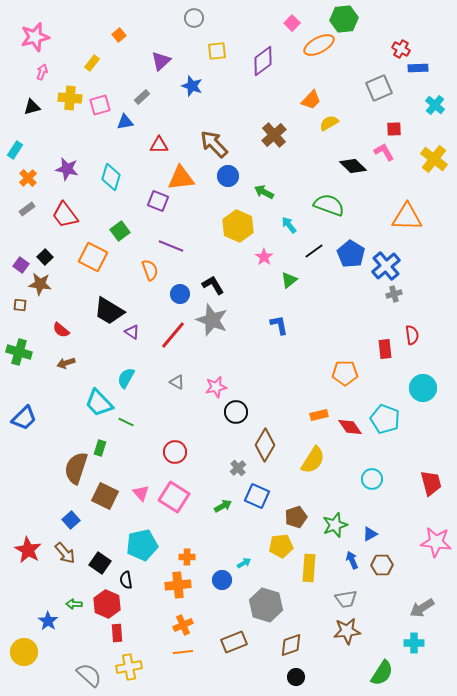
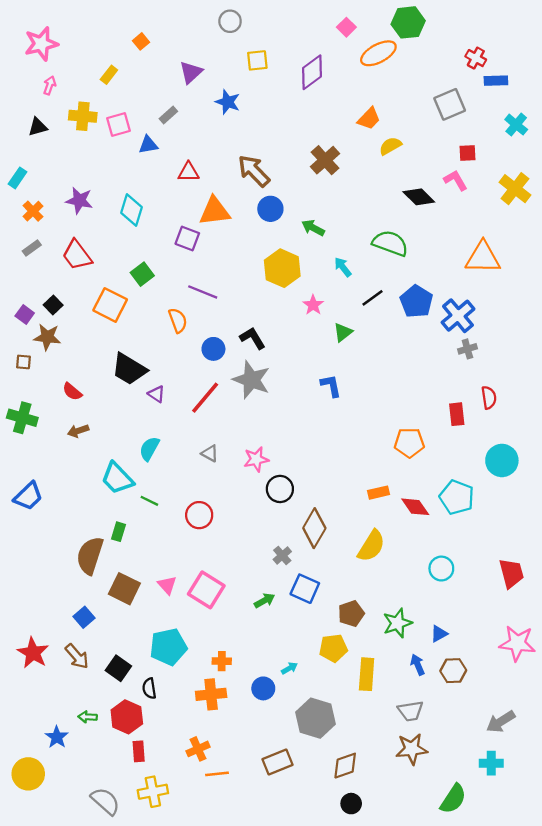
red circle: (175, 452) -> (199, 515), moved
orange cross: (183, 625) -> (198, 749), moved

